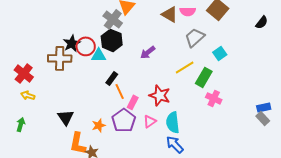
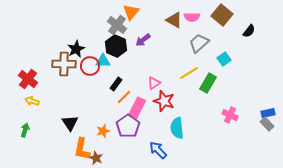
black semicircle: (262, 22) -> (249, 31), moved
red circle: (86, 46) -> (90, 66), moved
purple arrow: (148, 52) -> (143, 40), moved
orange line: (120, 91) -> (124, 97), turned 70
pink cross: (214, 98) -> (230, 115), moved
pink rectangle: (133, 102) -> (137, 108), size x1.5
pink triangle: (150, 121) -> (154, 83), moved
blue arrow: (175, 144) -> (158, 150), moved

